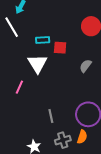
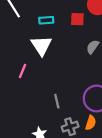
red square: (60, 48) -> (77, 19), moved

